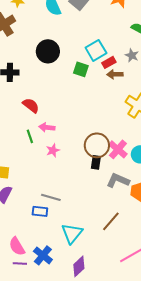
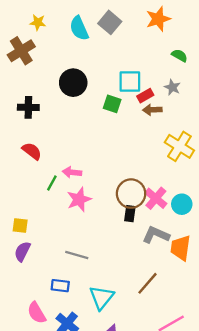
cyan square: (96, 50) -> (130, 81), turned 30
red semicircle: (31, 105) -> (32, 151), moved
green line: (30, 136) -> (52, 183), turned 48
pink star: (53, 150) -> (79, 199), size x1.5
blue rectangle: (40, 211) -> (60, 286), moved

